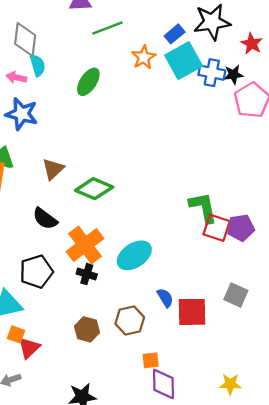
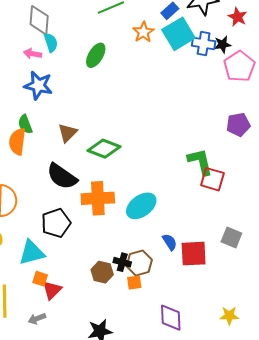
black semicircle: (45, 219) -> (62, 176), size x1.4
purple pentagon: (241, 228) -> (238, 125), moved
orange cross: (85, 245) -> (98, 198), turned 36
black cross: (87, 274) -> (122, 262), moved
orange square: (151, 360) -> (134, 283), moved

